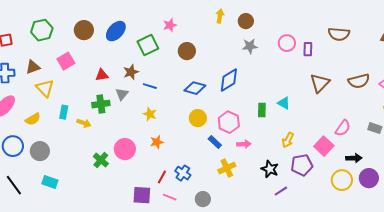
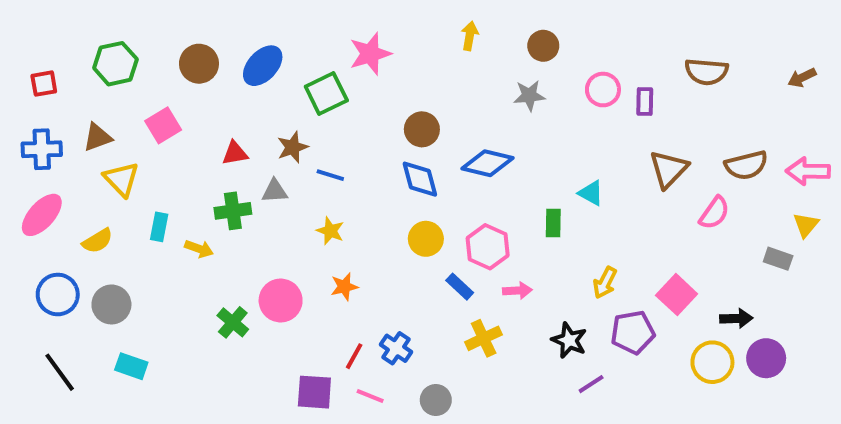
brown circle: (246, 21) -> (543, 46), moved
pink star: (170, 25) -> (370, 54), size x1.5
brown circle: (187, 51) -> (422, 129), moved
blue diamond: (229, 80) -> (488, 163), turned 45
blue diamond: (195, 88) -> (420, 179), turned 60
gray triangle: (122, 94) -> (275, 191), turned 48
cyan triangle: (284, 103) -> (591, 193), moved
pink semicircle: (343, 128) -> (714, 213), moved

